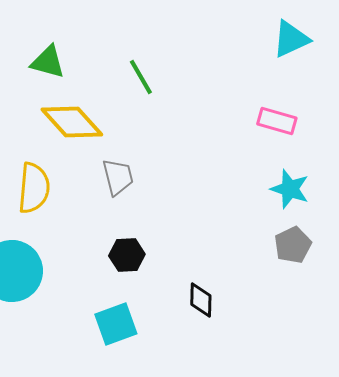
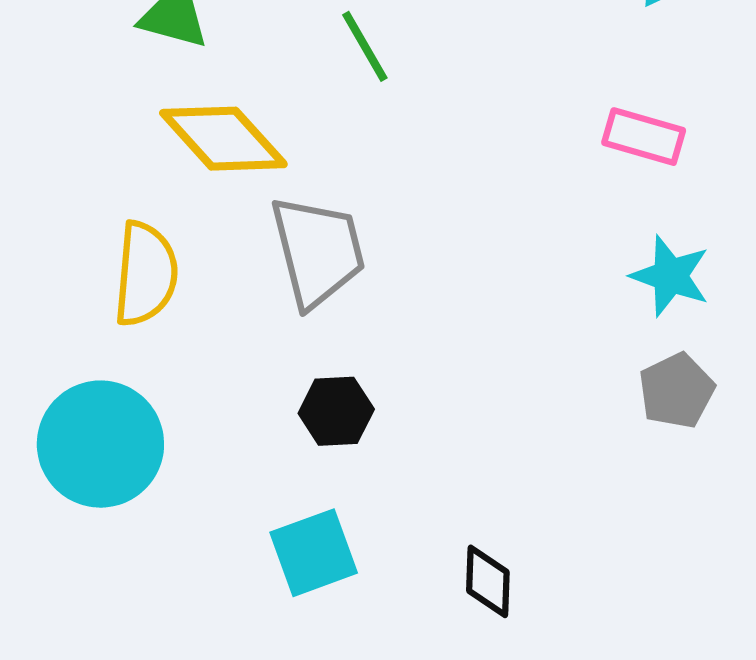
gray trapezoid: (118, 177) -> (318, 251), size x1.5
black diamond: (201, 300) -> (488, 581), moved

